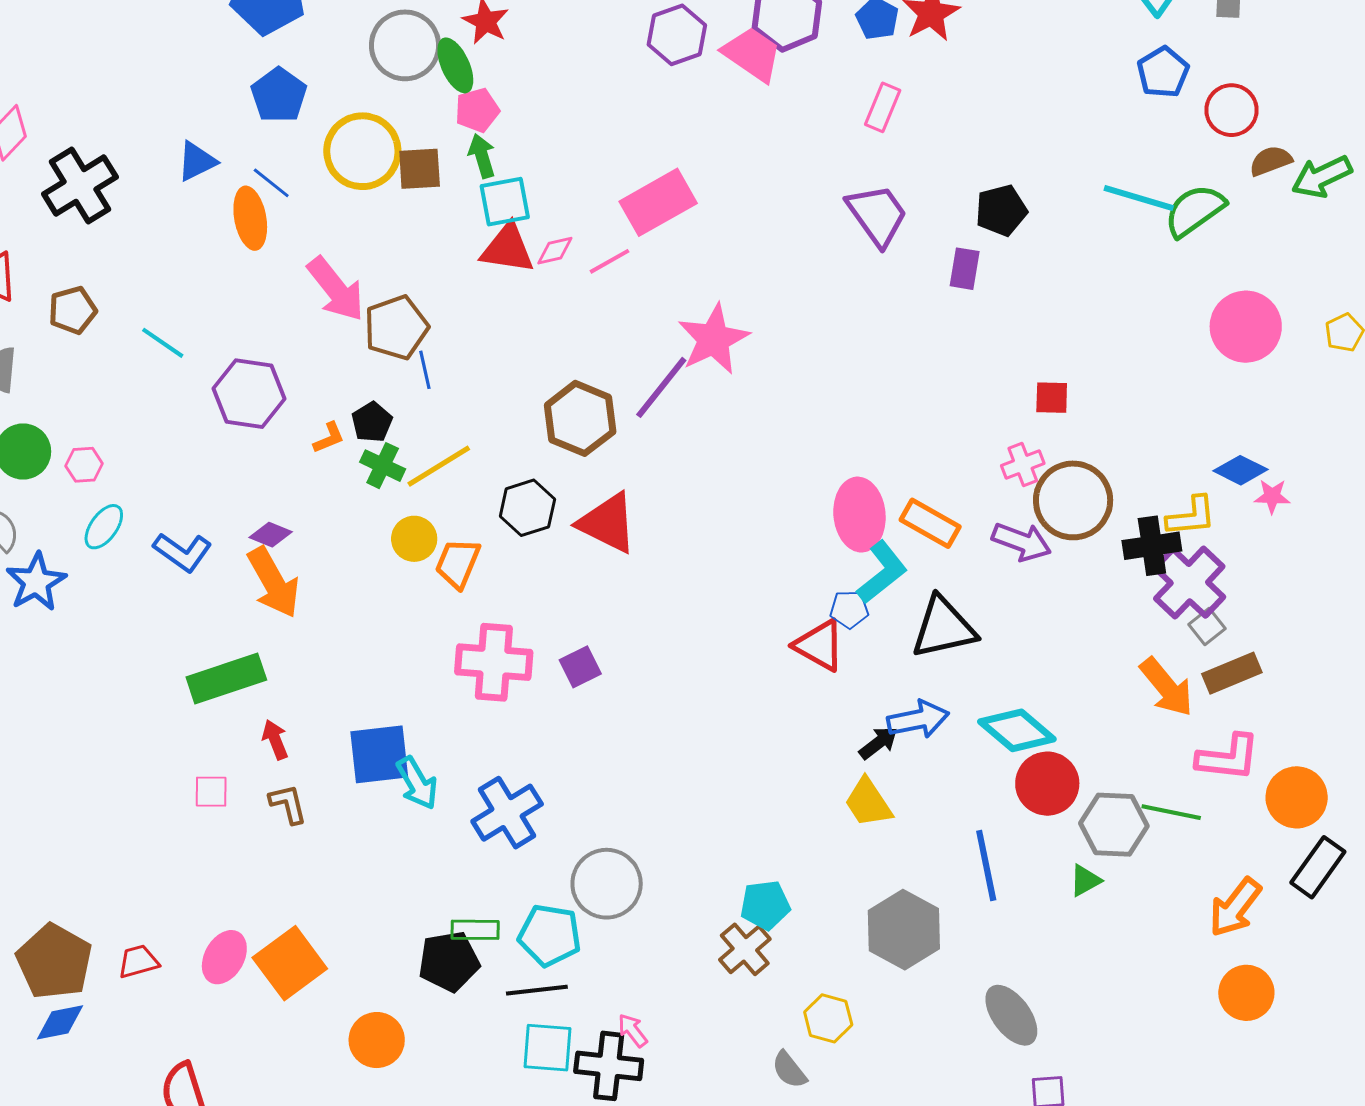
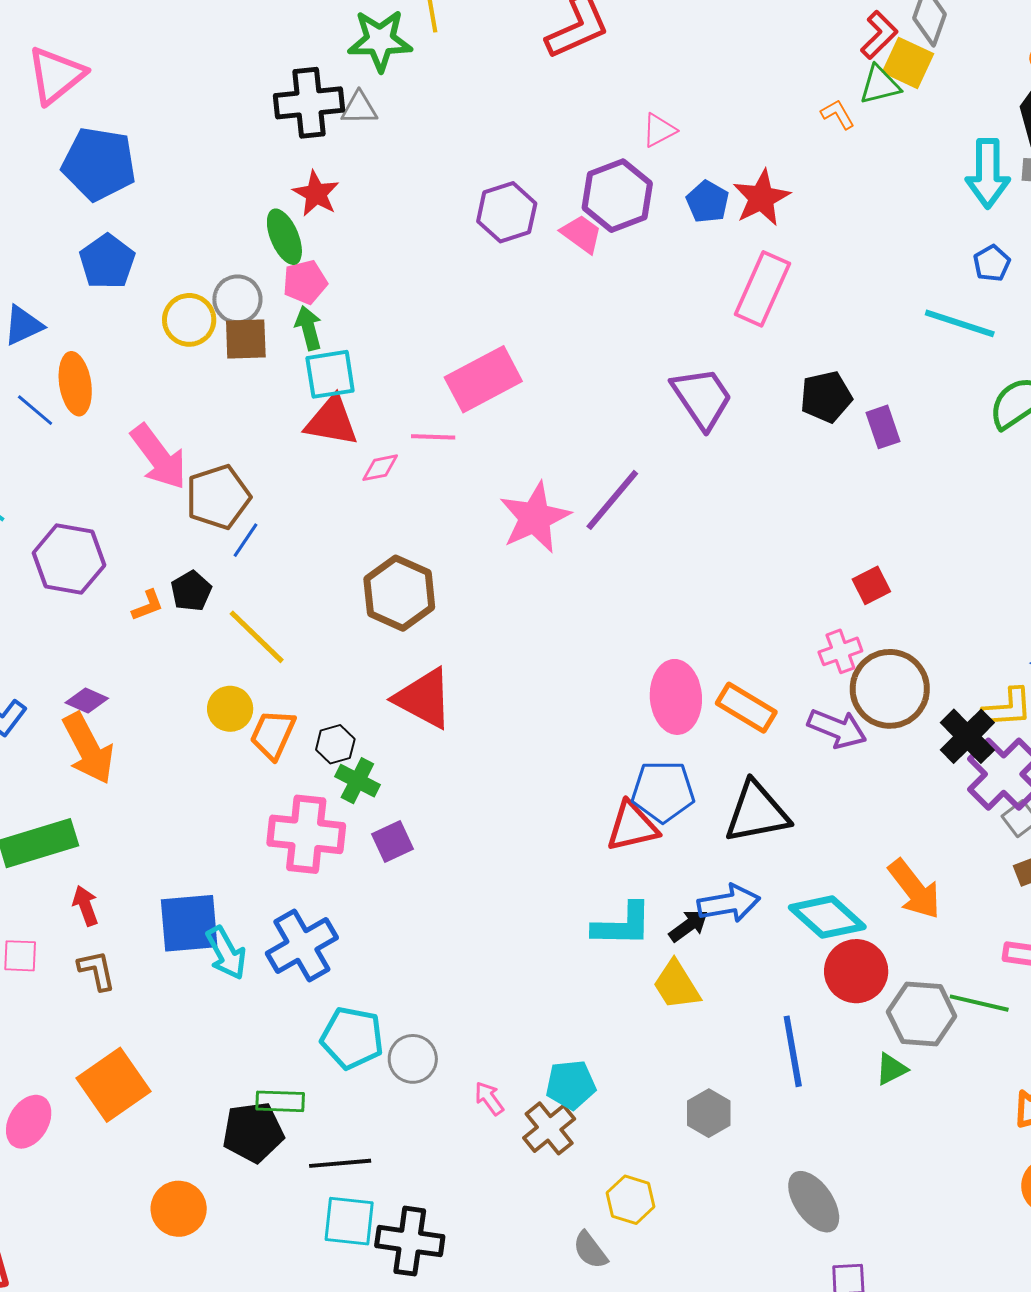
gray circle: (405, 45) -> (237, 299), moved, size x0.7
pink trapezoid: (752, 54) -> (581, 234), size x0.7
blue pentagon: (1163, 72) -> (992, 263), size x0.7
pink rectangle: (883, 107) -> (762, 289), moved, size x1.5
yellow circle: (362, 151) -> (189, 320), size x0.7
blue line: (271, 183) -> (35, 410), moved
cyan line: (1139, 198) -> (960, 323), moved
pink diamond: (555, 251) -> (380, 468), moved
pink line: (610, 261) -> (433, 437), turned 30
purple rectangle: (965, 269) -> (883, 427), moved, turned -30
blue line: (425, 370) -> (245, 540), turned 45
purple line: (661, 387) -> (612, 500), moved
red square: (1052, 398) -> (871, 585), turned -30
green cross: (383, 466) -> (357, 781), moved
yellow line: (439, 466) -> (257, 637), turned 74
black hexagon: (527, 508) -> (335, 744), moved, size x0.7
black cross: (1152, 546) -> (967, 736), turned -38
cyan L-shape: (882, 572) -> (622, 925), moved, turned 38
blue pentagon: (849, 609) -> (663, 791), size x1.6
red triangle: (819, 645) -> (632, 826), turned -44
orange arrow: (1167, 687) -> (914, 889), moved
blue cross: (507, 813) -> (302, 946), moved
gray circle: (607, 884) -> (413, 1059), size x0.7
gray hexagon: (904, 930) -> (709, 1113), size x0.6
cyan pentagon: (550, 935) -> (352, 1038), moved
orange square: (290, 963) -> (113, 1085), moved
pink arrow: (633, 1030) -> (489, 1098), moved

